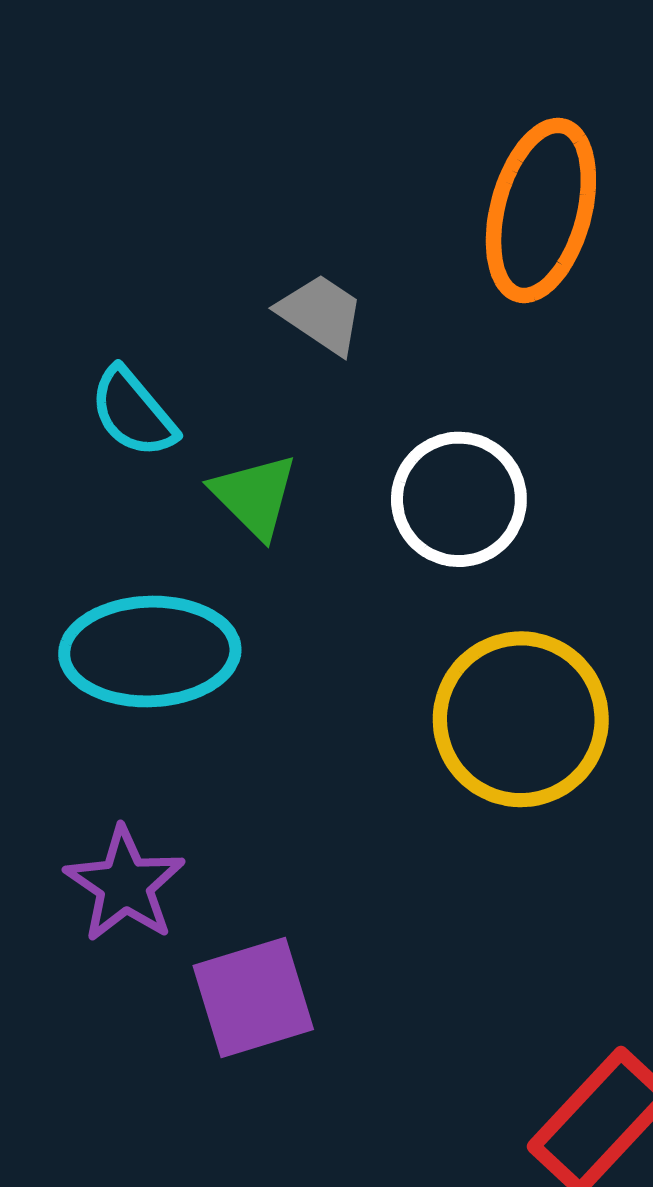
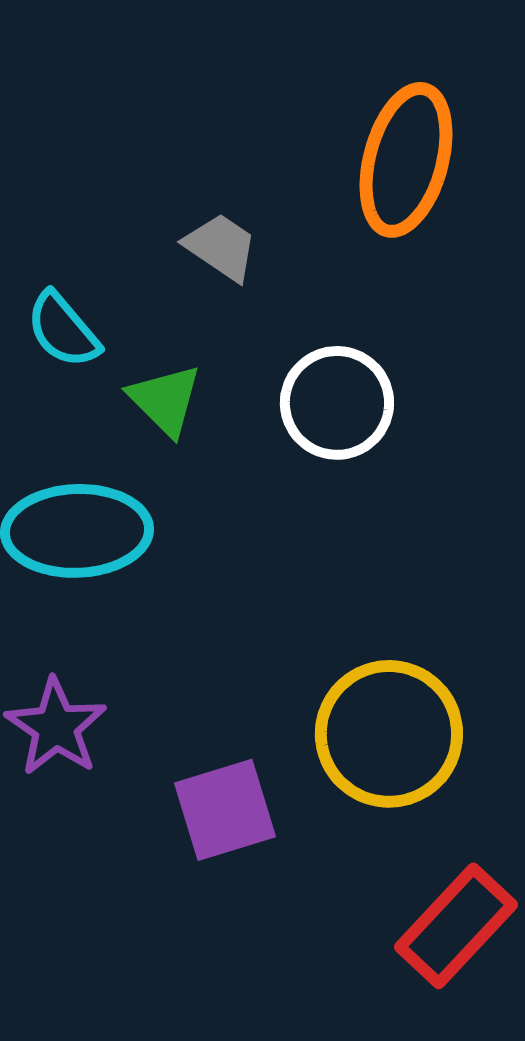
yellow circle: (521, 719) -> (389, 734), moved
purple square: (253, 997) -> (225, 810), moved

